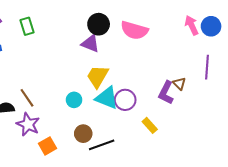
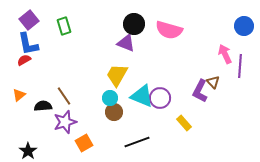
pink arrow: (192, 25) -> (225, 54), moved
yellow trapezoid: (98, 76) -> (117, 75), moved
purple star: (28, 124) -> (65, 122), turned 30
brown circle: (83, 134) -> (114, 112), moved

